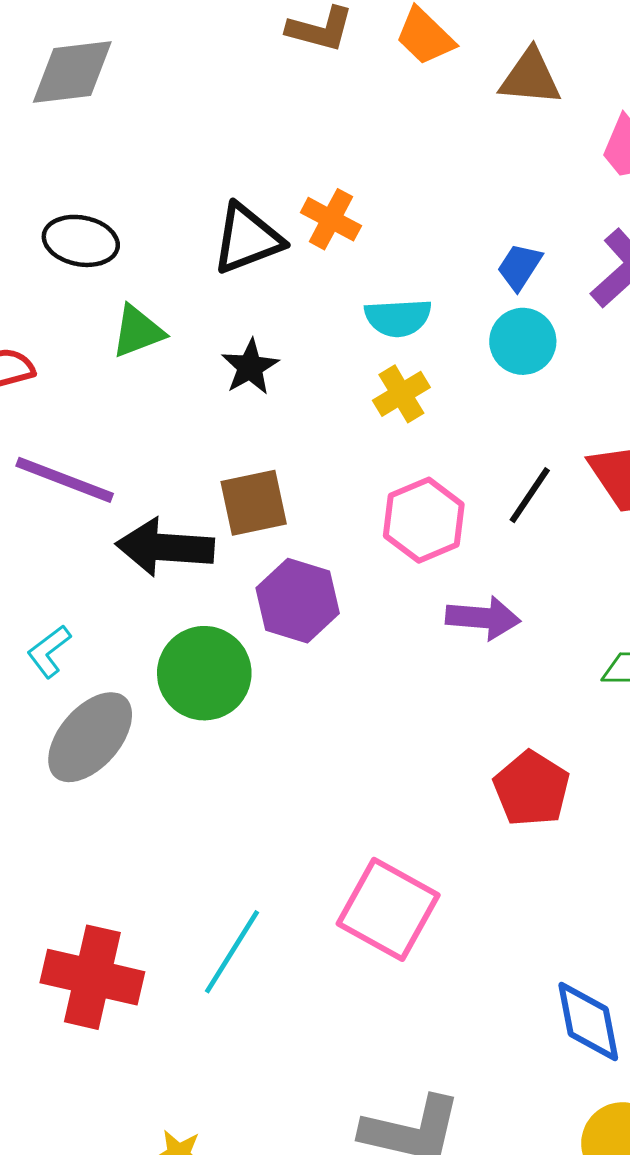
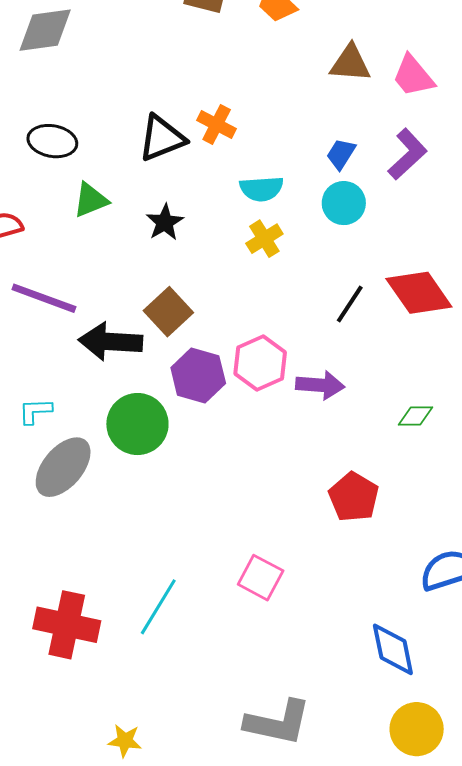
brown triangle: (530, 77) -> (350, 63), moved
brown square: (254, 503) -> (168, 312), turned -30
pink hexagon: (424, 520) -> (260, 363), moved
cyan L-shape: (49, 651) -> (35, 411), turned 36
pink square: (388, 909) -> (261, 578), size x0.7

